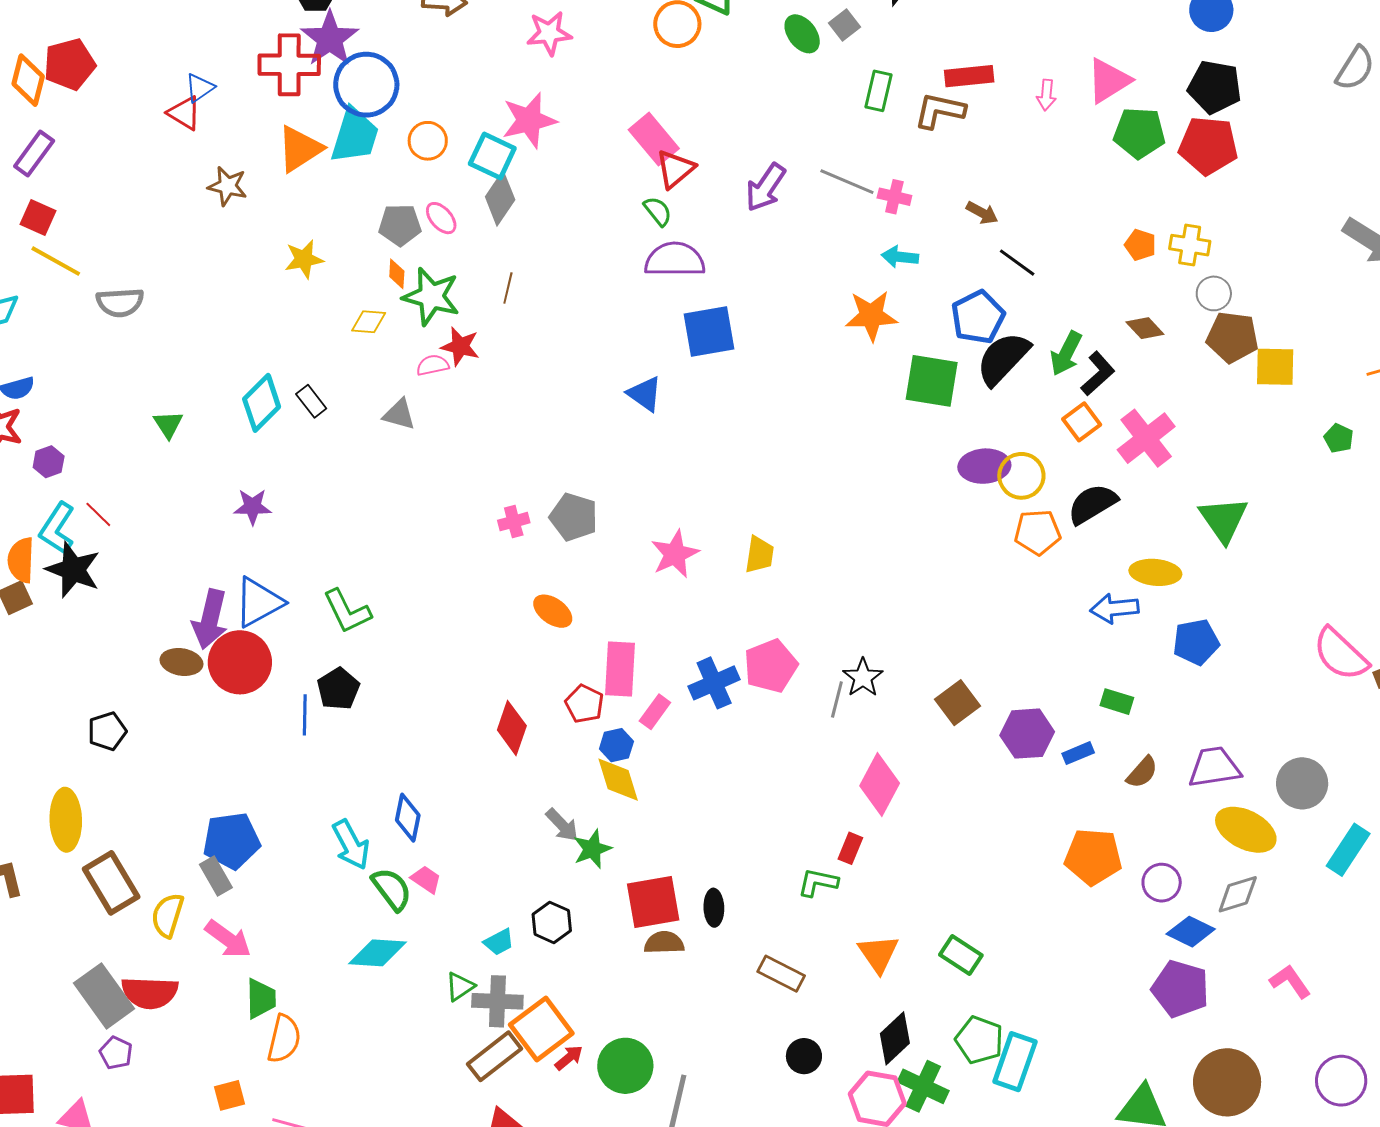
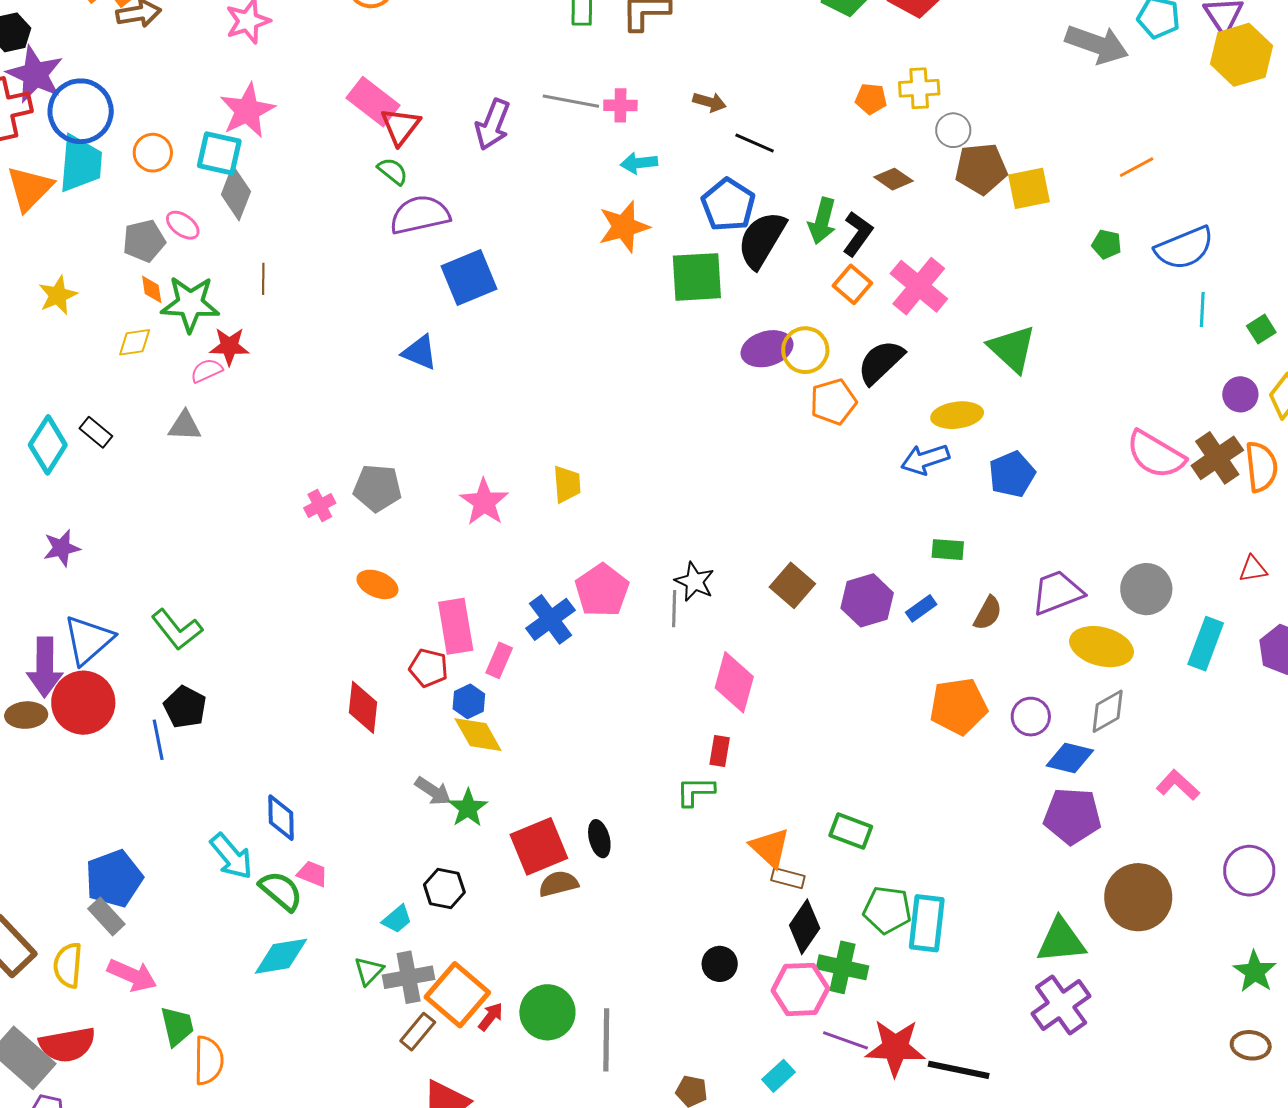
brown rectangle: (781, 974) -> (788, 878), moved, size x0.7
brown rectangle: (495, 1056) -> (418, 1032), size x0.7

